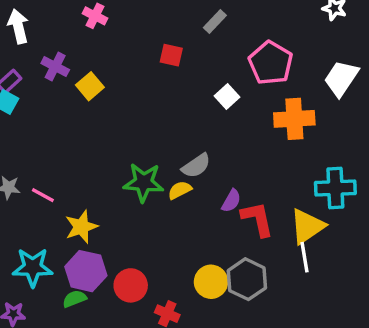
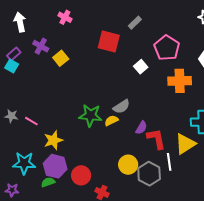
red square: (171, 55) -> (109, 42), size x1.6
white line: (305, 257) -> (169, 162), moved
yellow circle: (211, 282) -> (128, 165), moved

